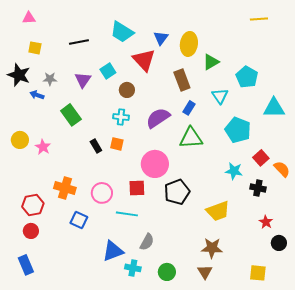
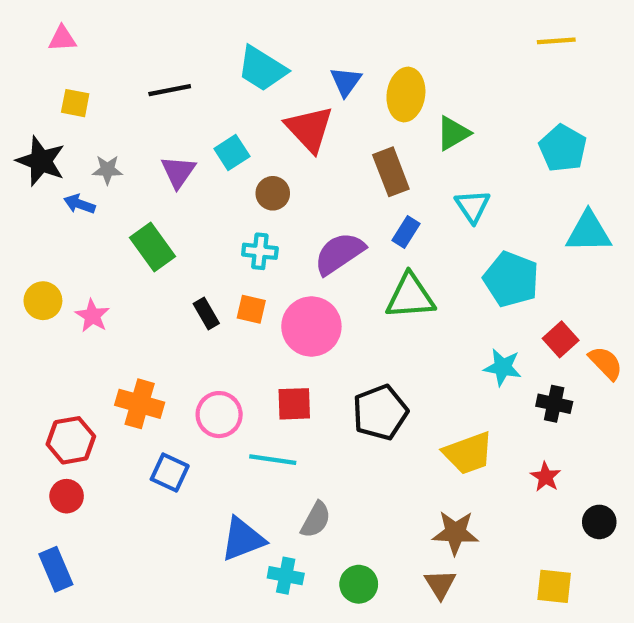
cyan pentagon: (247, 77) -> (563, 148), moved
pink circle: (155, 164) -> (311, 326), moved
red star: (266, 222) -> (546, 477), moved

